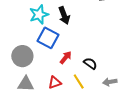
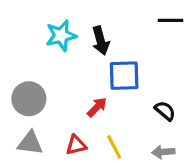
blue square: (48, 38) -> (124, 76), moved, turned -35
black semicircle: (90, 63) -> (165, 111), moved

